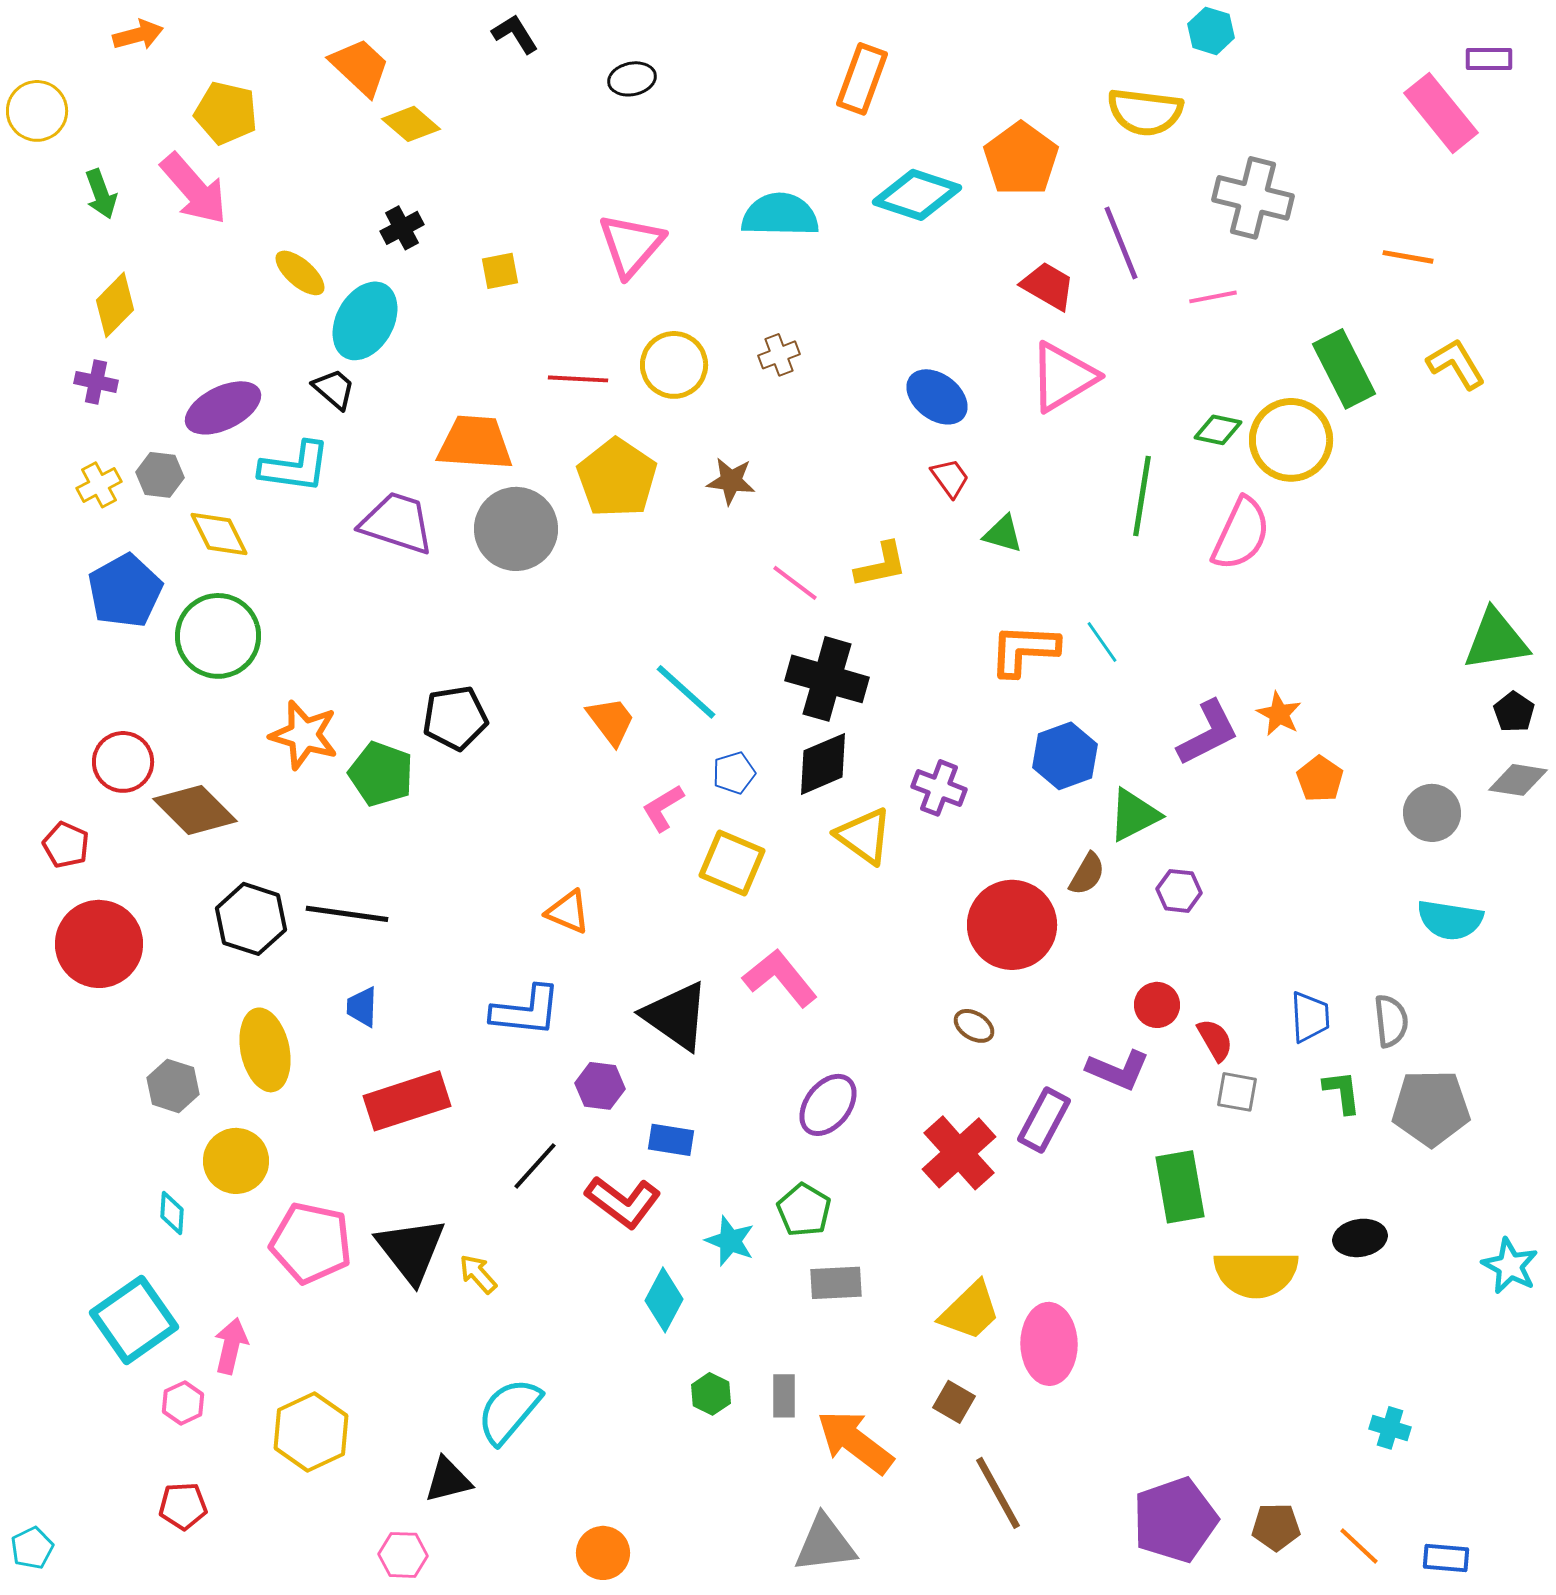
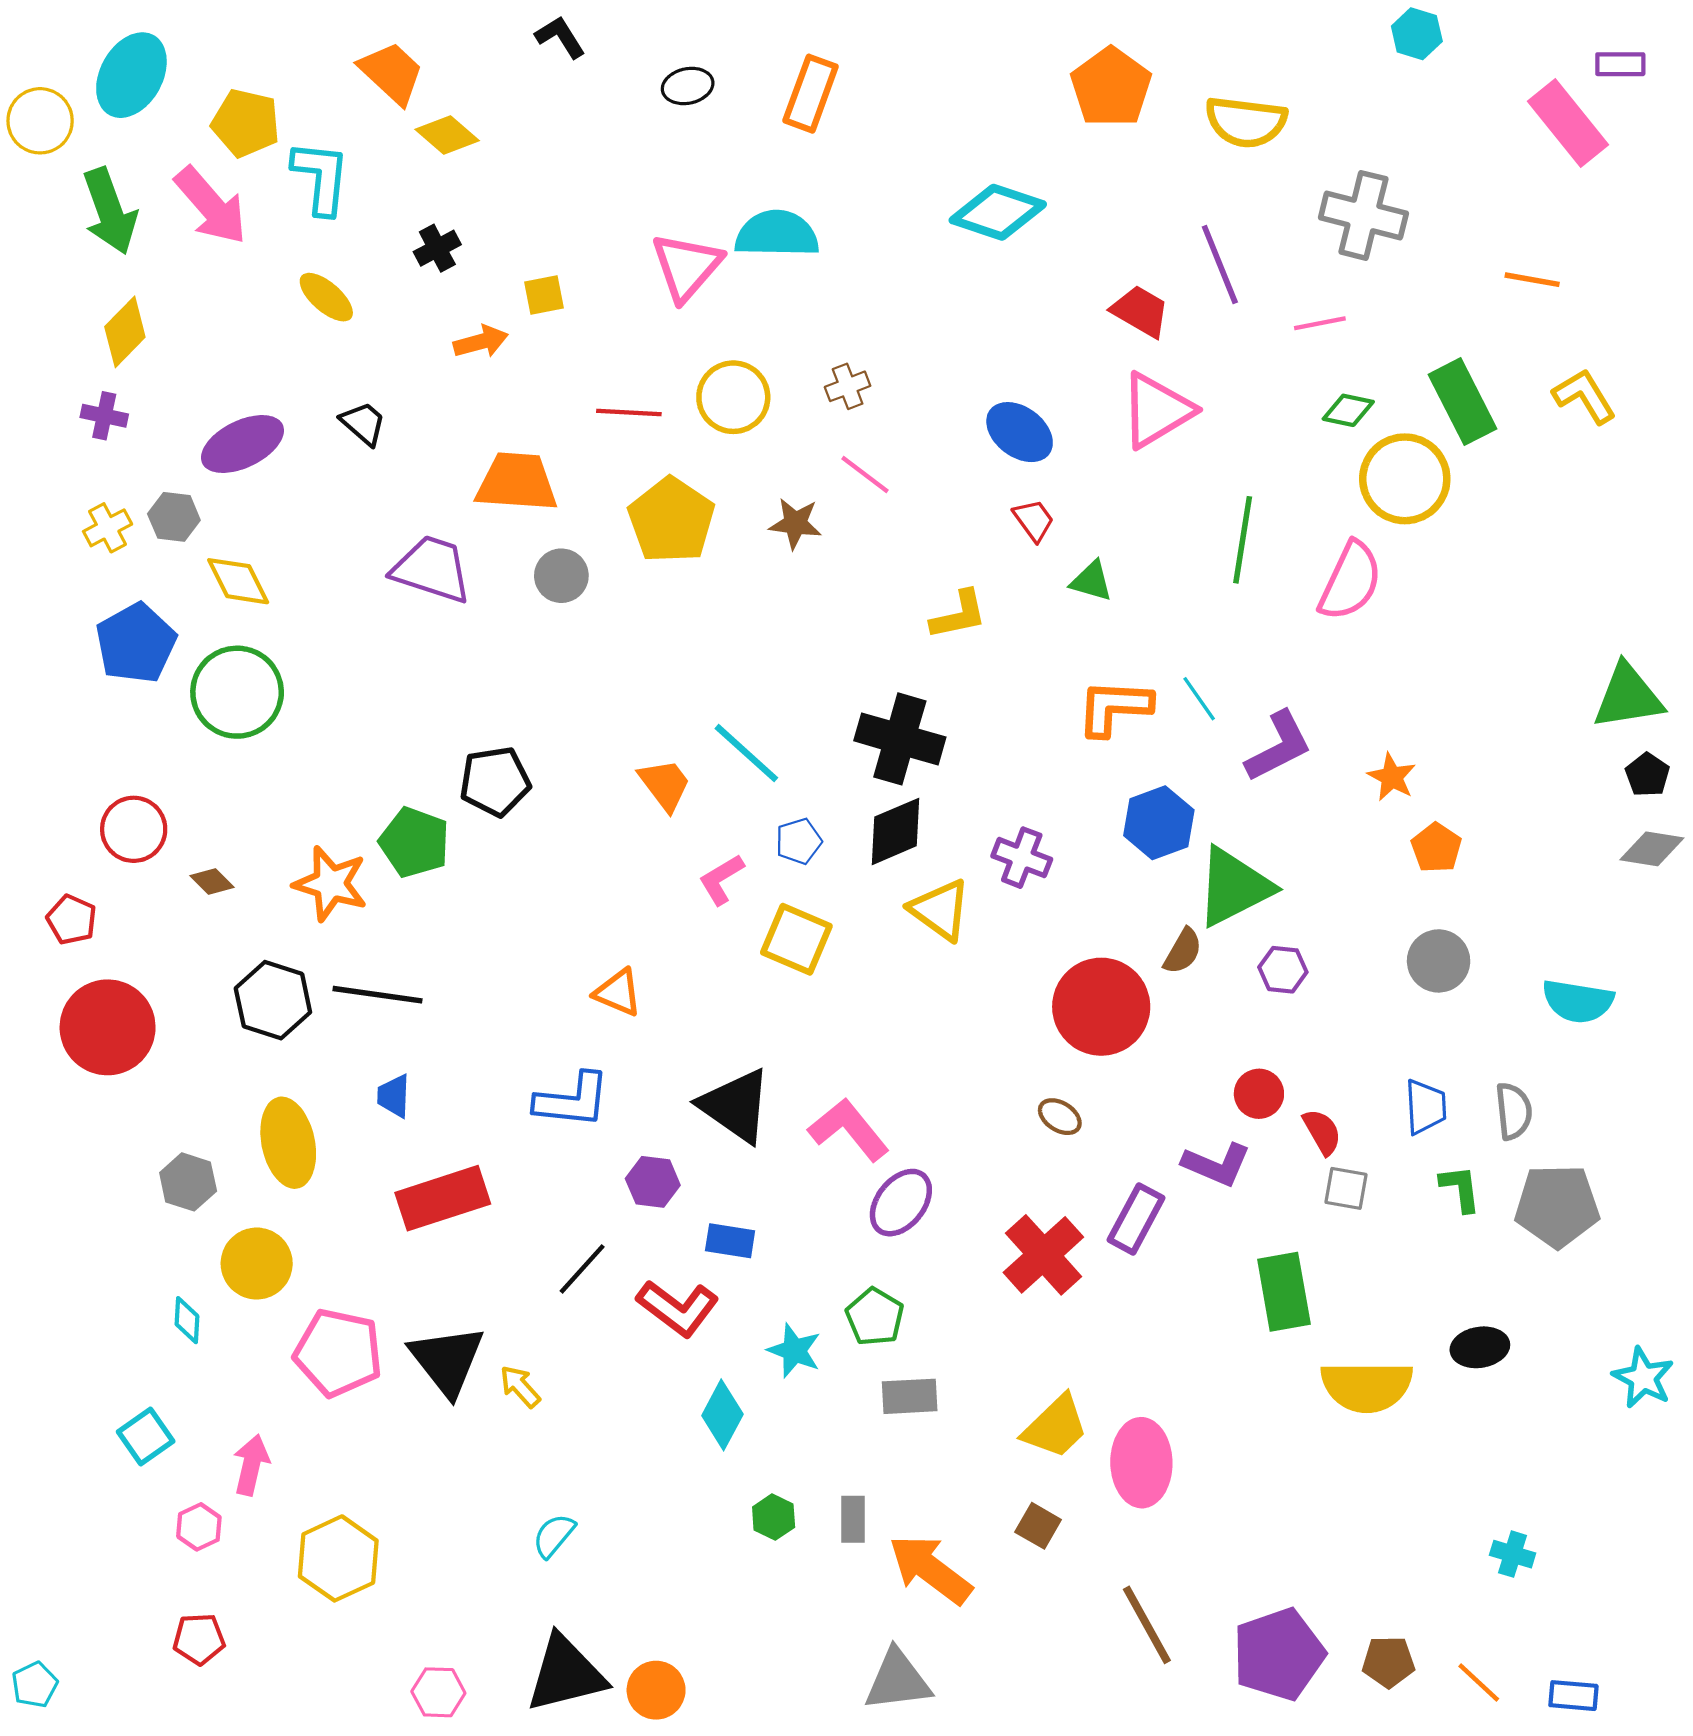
cyan hexagon: (1211, 31) -> (1417, 34), moved
orange arrow: (138, 35) -> (481, 342), moved
orange rectangle: (862, 79) -> (811, 94), moved
orange pentagon: (1021, 159) -> (1111, 87), moved
green arrow: (101, 194) -> (110, 211), size x1.6
cyan semicircle: (780, 215) -> (777, 234), moved
cyan ellipse: (365, 321) -> (131, 75), moved
green diamond: (1218, 430) -> (1348, 410), moved
cyan L-shape: (295, 467) -> (321, 177), moved, turned -92
gray circle: (516, 529) -> (561, 576), size x0.6
pink line: (795, 583) -> (865, 475), moved
purple L-shape: (1208, 733) -> (1279, 747), moved
orange star: (304, 735) -> (331, 884), moved
brown diamond: (195, 810) -> (212, 882), size x0.5
gray circle: (1432, 813) -> (1439, 961), moved
green triangle: (1134, 815) -> (1234, 887), size x1.4
pink L-shape: (780, 978) -> (849, 1130), moved
cyan square: (134, 1320) -> (146, 1437), size x0.6
cyan semicircle: (509, 1411) -> (554, 1536), size x0.6
black triangle: (448, 1480) -> (566, 1674), moved, size x1.6
brown line: (998, 1493) -> (1147, 1625), moved

